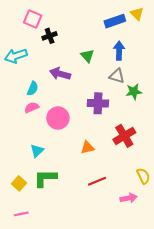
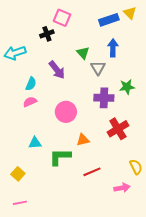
pink square: (33, 19) -> (62, 18), moved
purple arrow: (60, 74) -> (57, 70), turned -144
gray triangle: (117, 76) -> (98, 68), moved, turned 42
purple cross: (98, 103) -> (104, 98), moved
pink circle: (58, 118) -> (66, 112), moved
cyan triangle: (37, 151) -> (35, 143), turned 40
green L-shape: (45, 178) -> (60, 157), moved

